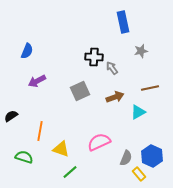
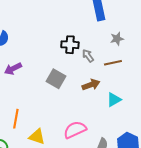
brown line: (150, 88) -> (113, 63), moved
gray square: (80, 91) -> (56, 79), turned -36

